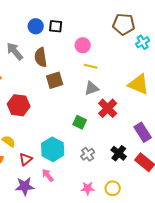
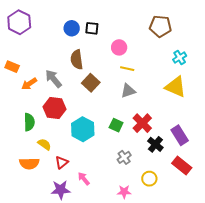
cyan cross: (143, 42) -> (180, 58), moved
gray arrow: (15, 51) -> (53, 79), moved
brown square: (55, 80) -> (91, 83), turned -30
red cross: (108, 108) -> (142, 123), moved
cyan hexagon: (53, 149) -> (83, 129), moved
black cross: (119, 153) -> (155, 144), moved
yellow circle: (113, 188) -> (149, 179), moved

